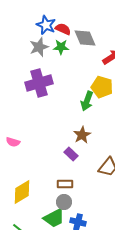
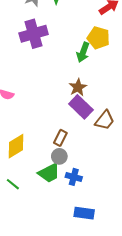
purple rectangle: (71, 154) -> (81, 107), moved, size x1.6
brown rectangle: (65, 184) -> (60, 138), turned -63

